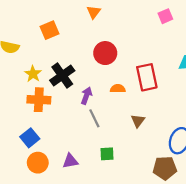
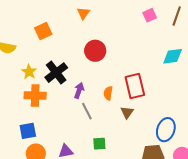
red rectangle: (147, 77) -> (135, 86), moved
orange semicircle: (118, 89) -> (108, 93), moved, turned -80
blue square: (30, 138) -> (28, 131), turned 30

